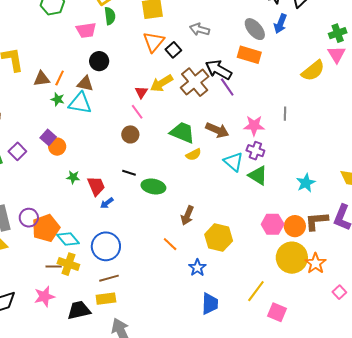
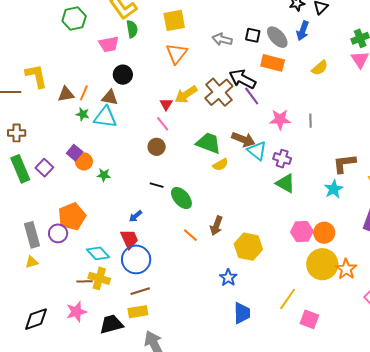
black square: (173, 50) -> (253, 35), moved, turned -35
yellow semicircle: (313, 71) -> (320, 68), moved, size x0.7
pink star: (254, 126) -> (280, 119), moved
cyan triangle: (233, 162) -> (257, 151), moved
green star: (73, 177) -> (104, 175), moved
red trapezoid: (96, 186) -> (129, 239), moved
green ellipse: (153, 187) -> (181, 198), turned 40
brown L-shape: (316, 221) -> (344, 163), moved
orange pentagon: (46, 228) -> (72, 216), moved
orange line: (170, 244) -> (190, 235), moved

